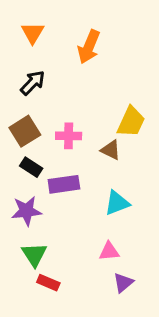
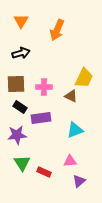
black arrow: (33, 83) -> (21, 53), turned 30
brown square: (25, 131) -> (16, 84), turned 30
red rectangle: (48, 283) -> (44, 172), moved

